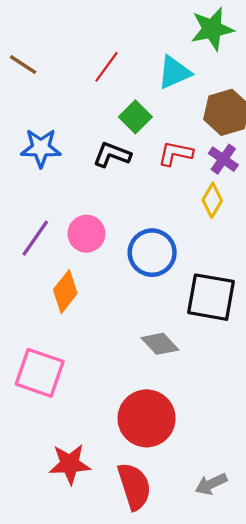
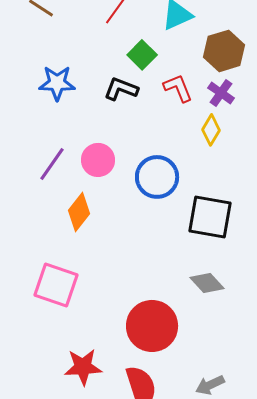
red L-shape: (175, 154) -> (178, 88), turned 56
gray diamond: (160, 344) -> (207, 283), moved

